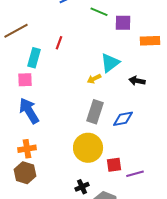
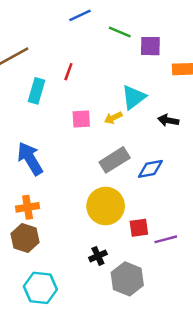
pink square: (25, 80) -> (81, 119), moved
gray rectangle: (95, 112) -> (115, 160), turned 40

